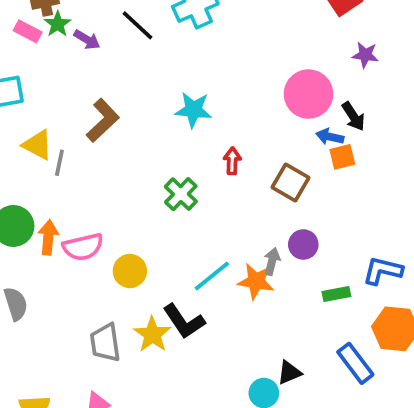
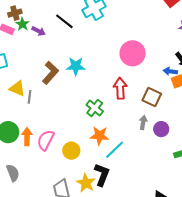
pink circle: (308, 94) -> (133, 53), moved
cyan star: (193, 110) -> (76, 66), moved
red arrow: (232, 161) -> (120, 88), size x1.5
pink semicircle: (83, 247) -> (46, 140), turned 135
gray arrow: (272, 261) -> (143, 122), moved
orange star: (256, 281) -> (100, 136), moved
black L-shape: (184, 321) -> (102, 175), turned -120

